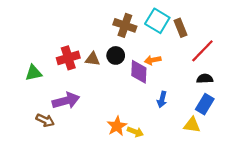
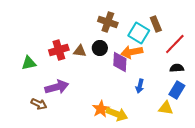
cyan square: (157, 21) -> (139, 33), moved
orange arrow: (153, 60) -> (132, 52), size x1.5
yellow arrow: (135, 132) -> (117, 114), size x1.5

